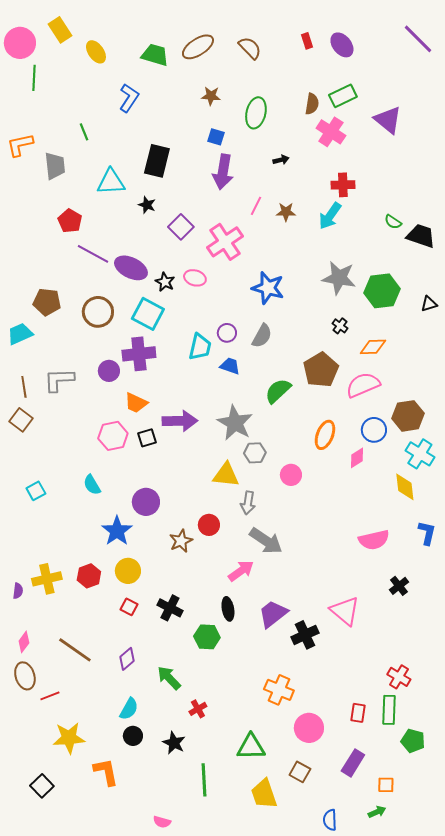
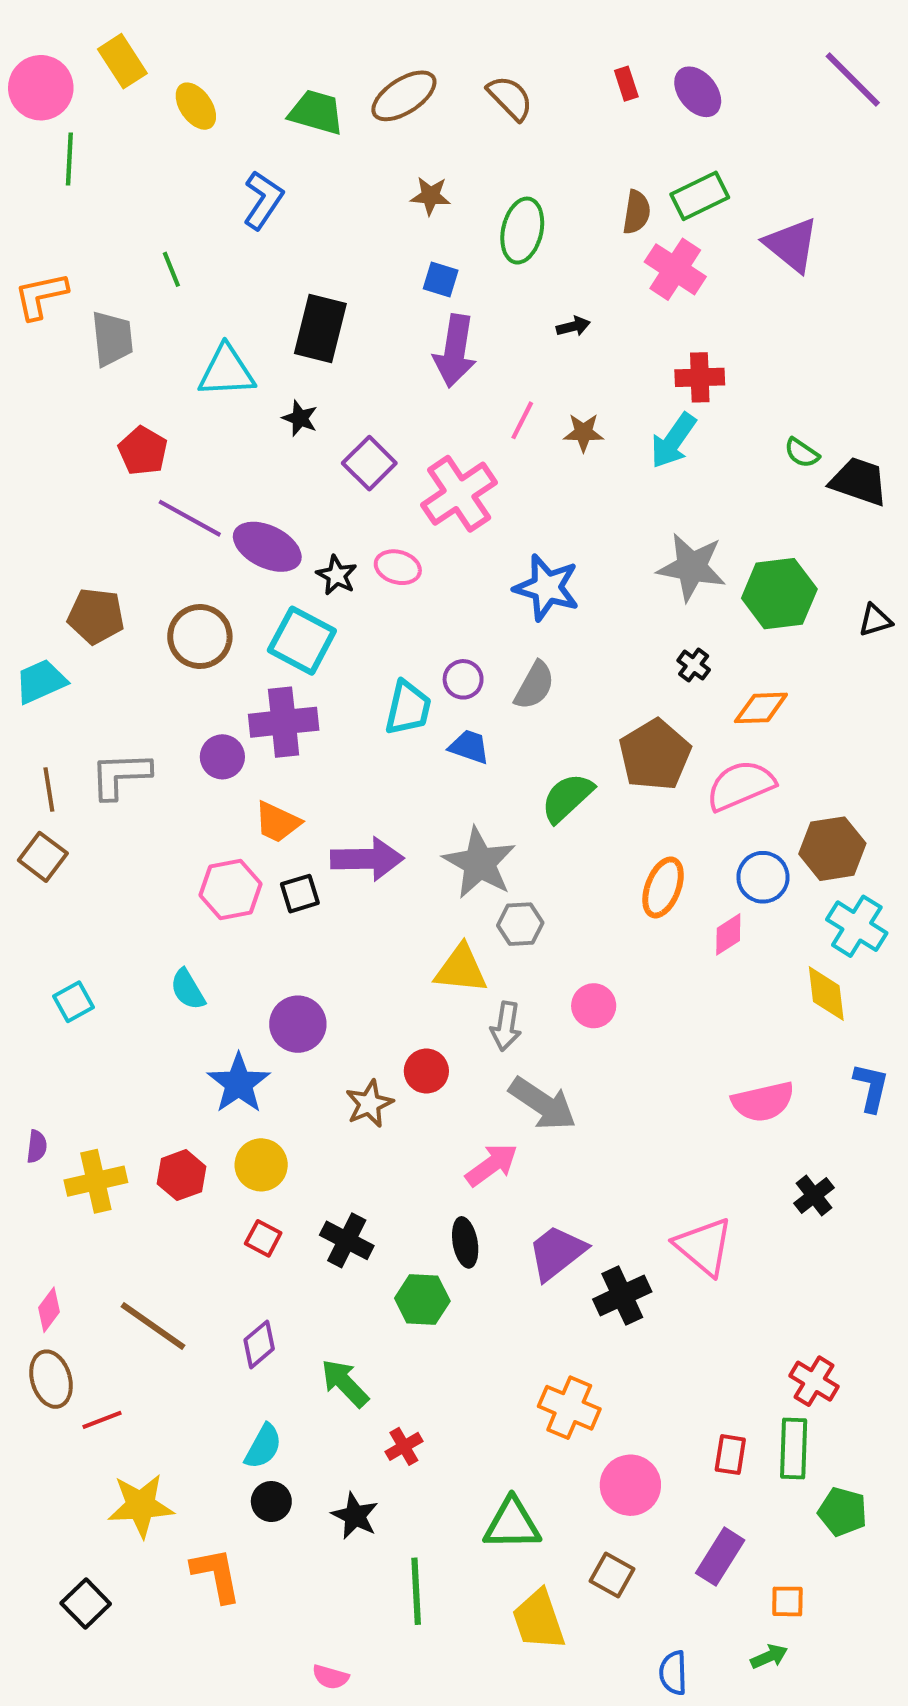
pink circle: (291, 475) -> (594, 1006), moved
purple semicircle: (18, 591) -> (37, 1147), moved

